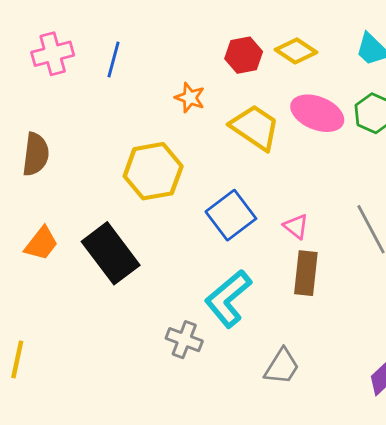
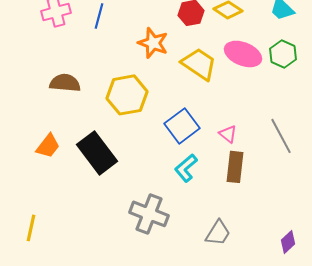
orange star: (190, 98) -> (153, 43), size x1.4
brown semicircle: (36, 154) -> (65, 83), moved, turned -92
cyan L-shape: (228, 299) -> (186, 168), moved, size x0.7
gray cross: (184, 340) -> (149, 214), size x1.5

